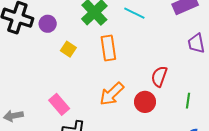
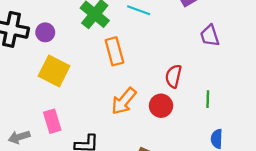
yellow square: (68, 49) -> (54, 71), moved, size x1.8
pink rectangle: (59, 104) -> (52, 121), moved, turned 30

